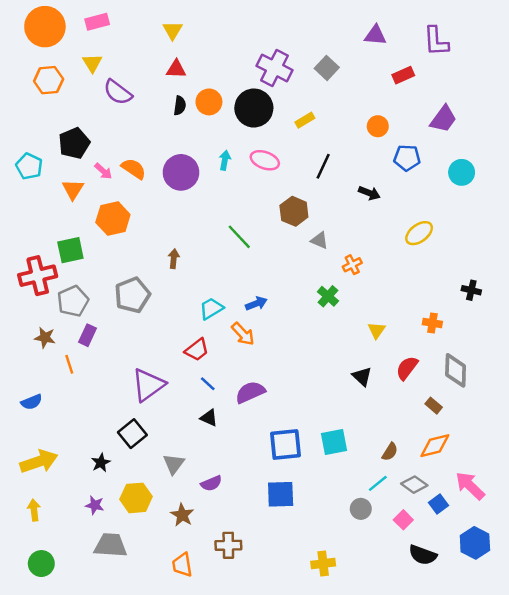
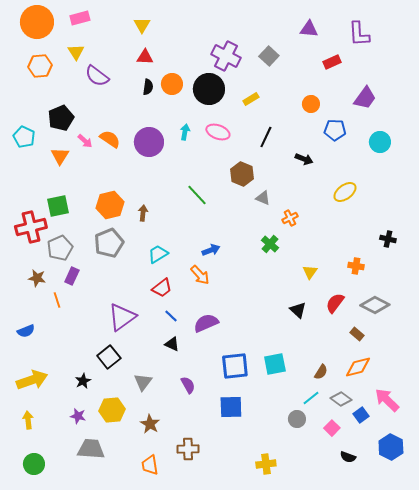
orange hexagon: (113, 219) -> (110, 205), moved
cyan trapezoid: (211, 308) -> (158, 254), moved
gray diamond: (456, 370) -> (375, 305), turned -64
purple semicircle: (211, 483) -> (188, 385), moved, turned -96
black semicircle: (423, 555) -> (348, 457), size x0.7

